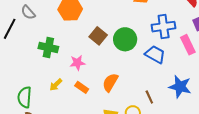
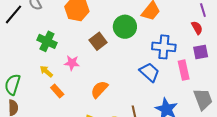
green circle: (125, 39) -> (125, 27), moved
yellow arrow: (56, 85) -> (46, 71), moved, turned 72
orange rectangle: (82, 87) -> (57, 91), moved

